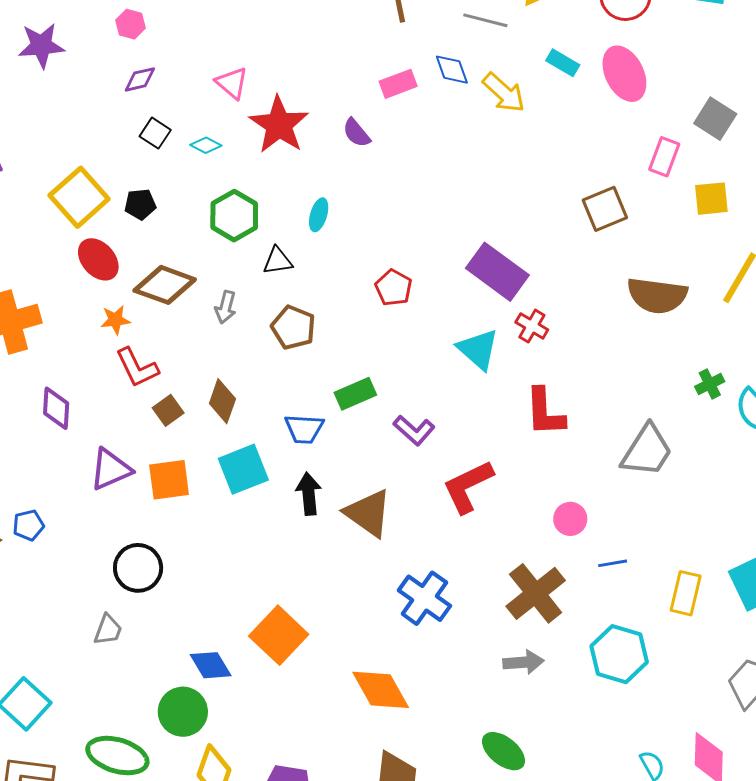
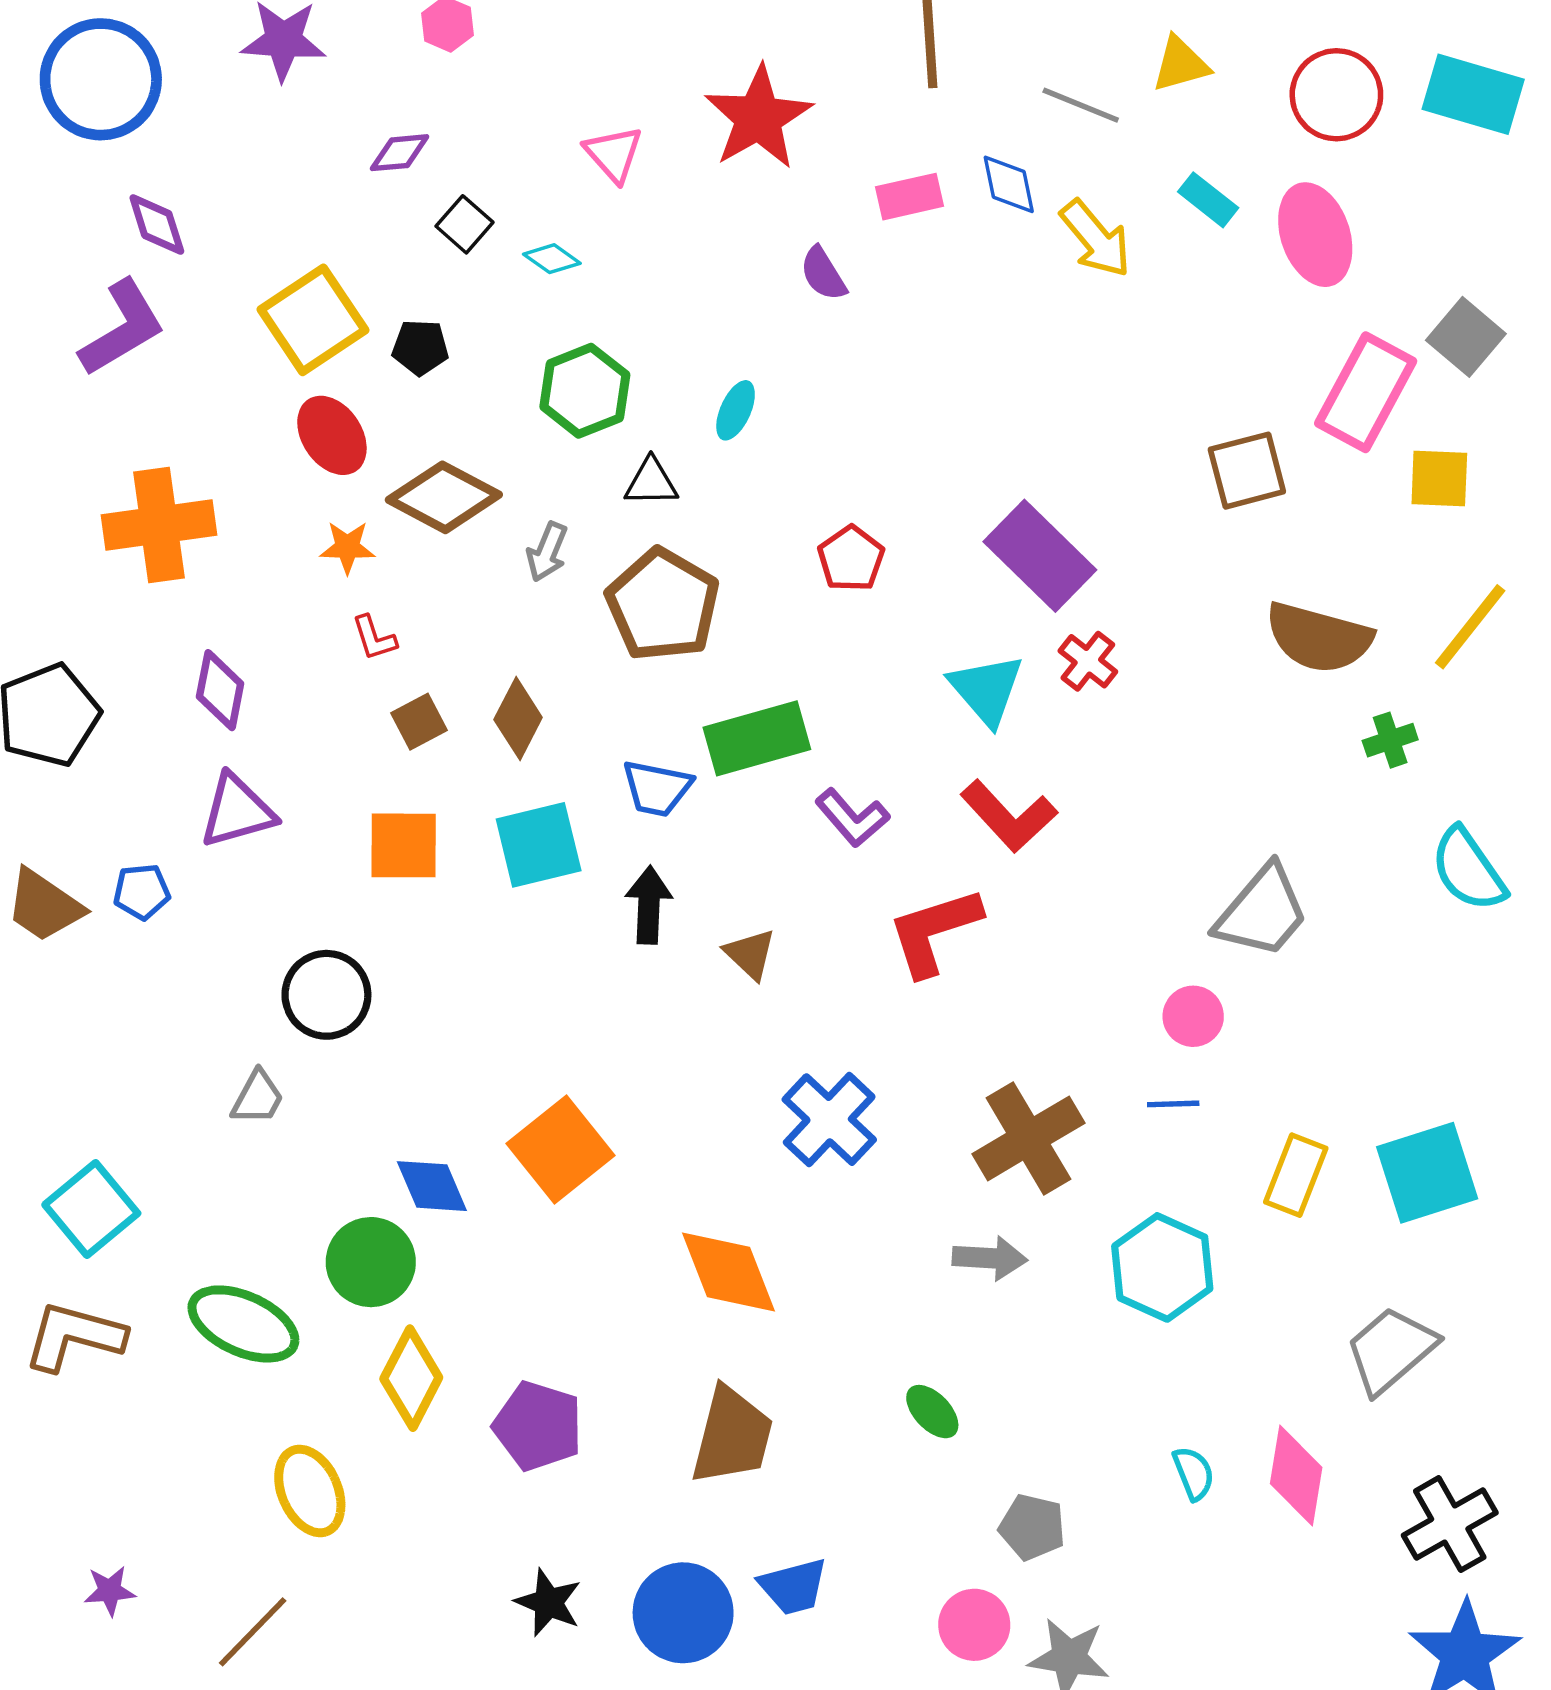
purple diamond: (140, 79) -> (400, 153), moved
red star: (279, 125) -> (758, 118), moved
pink rectangle: (664, 157) -> (1366, 392), size x1.6
brown pentagon: (293, 327) -> (663, 605), size x1.4
red L-shape: (137, 368) -> (374, 638), size x0.6
green cross: (710, 384) -> (1390, 740), moved
green rectangle: (355, 394) -> (757, 738), size x1.4
red L-shape: (545, 412) -> (1009, 816), moved, turned -48
purple triangle: (111, 469) -> (237, 811), moved
brown triangle: (368, 513) -> (750, 954), size x0.6
pink circle: (570, 519) -> (1193, 1016), moved
green ellipse: (503, 751) -> (932, 1412), size x0.7

